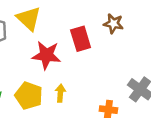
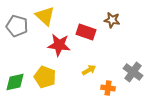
red rectangle: (81, 39) -> (86, 32), turned -54
yellow arrow: (60, 93) -> (89, 70), moved, turned 56

